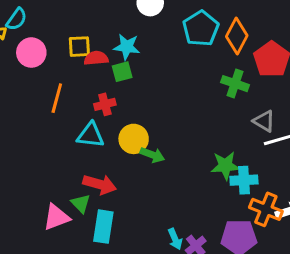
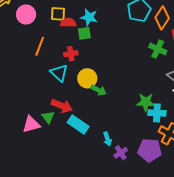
cyan triangle: (90, 135) -> (59, 73), turned 30
cyan rectangle: (103, 227) -> (78, 125), moved, turned -70
cyan arrow: (175, 239) -> (107, 139), moved

